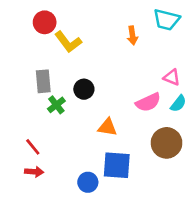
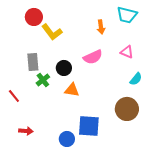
pink triangle: (172, 77) -> (127, 52), moved
pink semicircle: (148, 102) -> (93, 57), moved
orange triangle: (108, 127) -> (72, 90), moved
red line: (33, 147) -> (14, 96), moved

